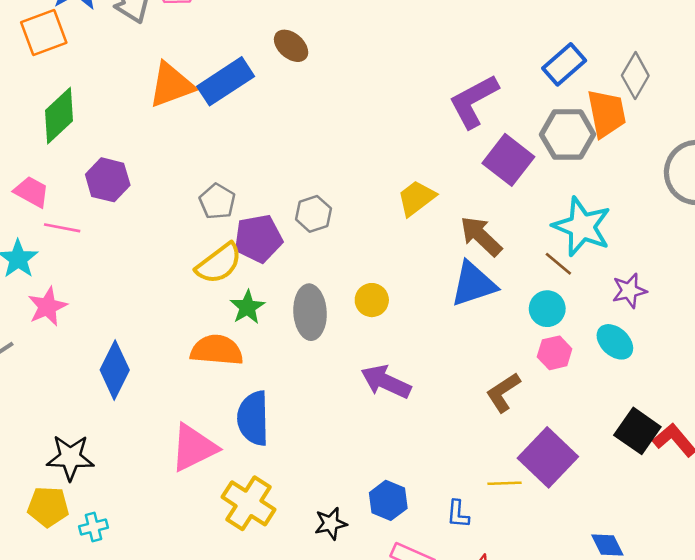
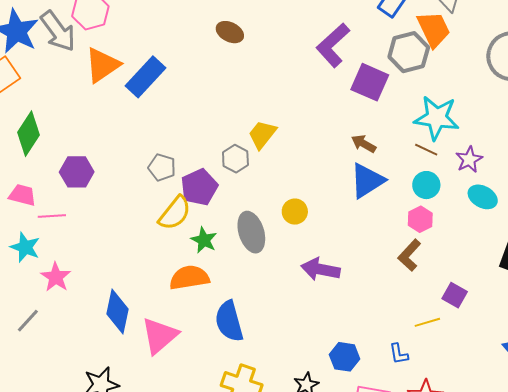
brown ellipse: (291, 46) -> (230, 32), moved
orange triangle: (171, 85) -> (102, 65), moved
yellow trapezoid: (416, 198) -> (262, 134), moved
brown arrow: (481, 236) -> (364, 144), size x0.7
purple star: (629, 291) -> (469, 159), moved
pink hexagon: (555, 353) -> (420, 219), moved
pink triangle: (194, 448) -> (159, 336), moved
purple square: (548, 457) -> (455, 295), size x0.6

